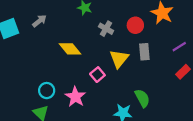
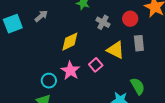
yellow diamond: (70, 49) -> (70, 42), turned -75
yellow triangle: (119, 59) -> (116, 50), turned -42
pink star: (75, 97) -> (70, 71), moved

